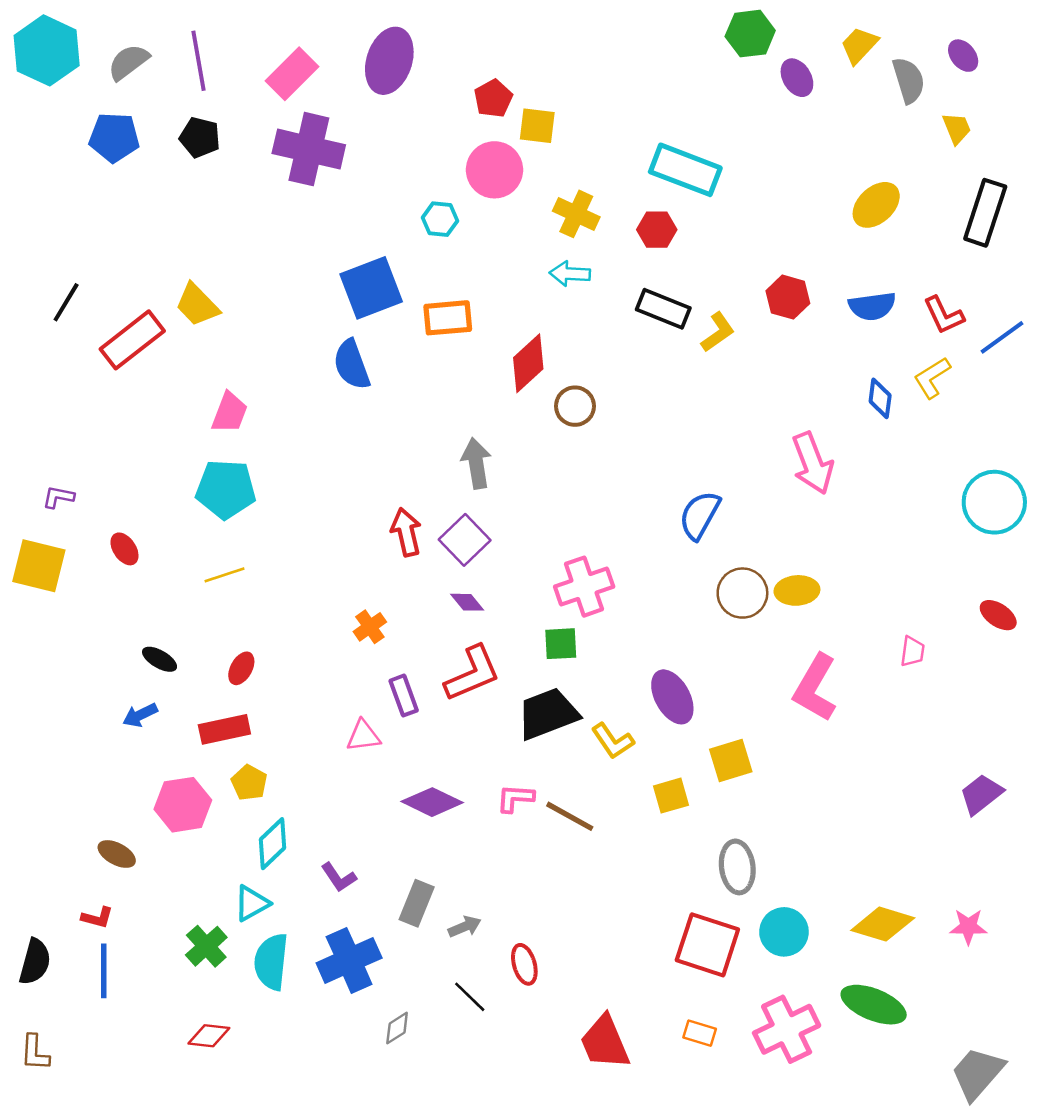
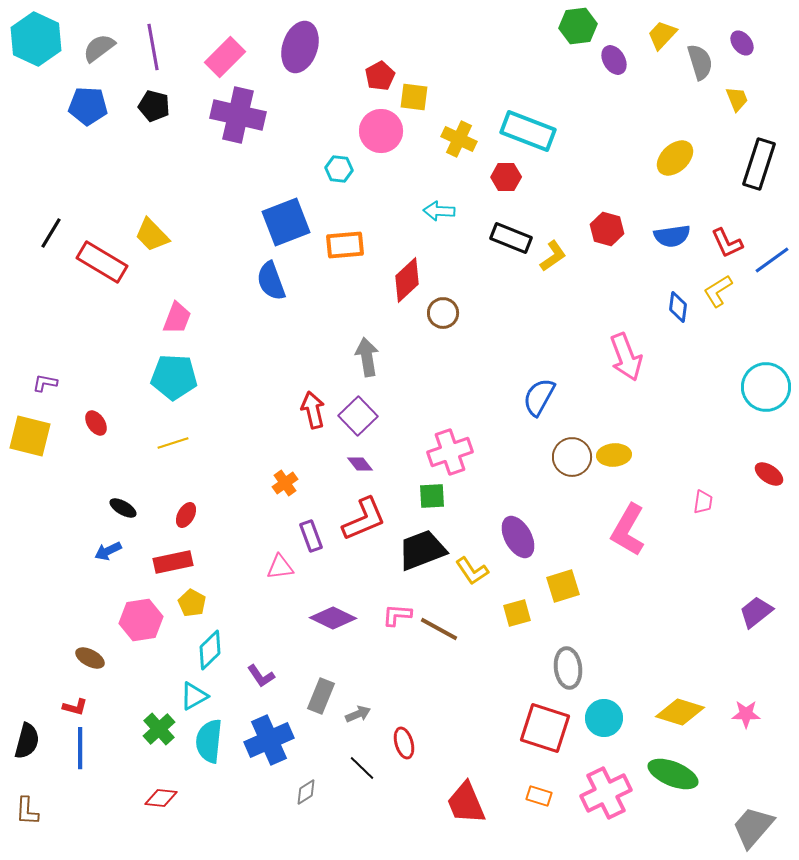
yellow cross: (576, 214) -> (459, 139), moved
red rectangle: (132, 340) -> (102, 262), turned 69

